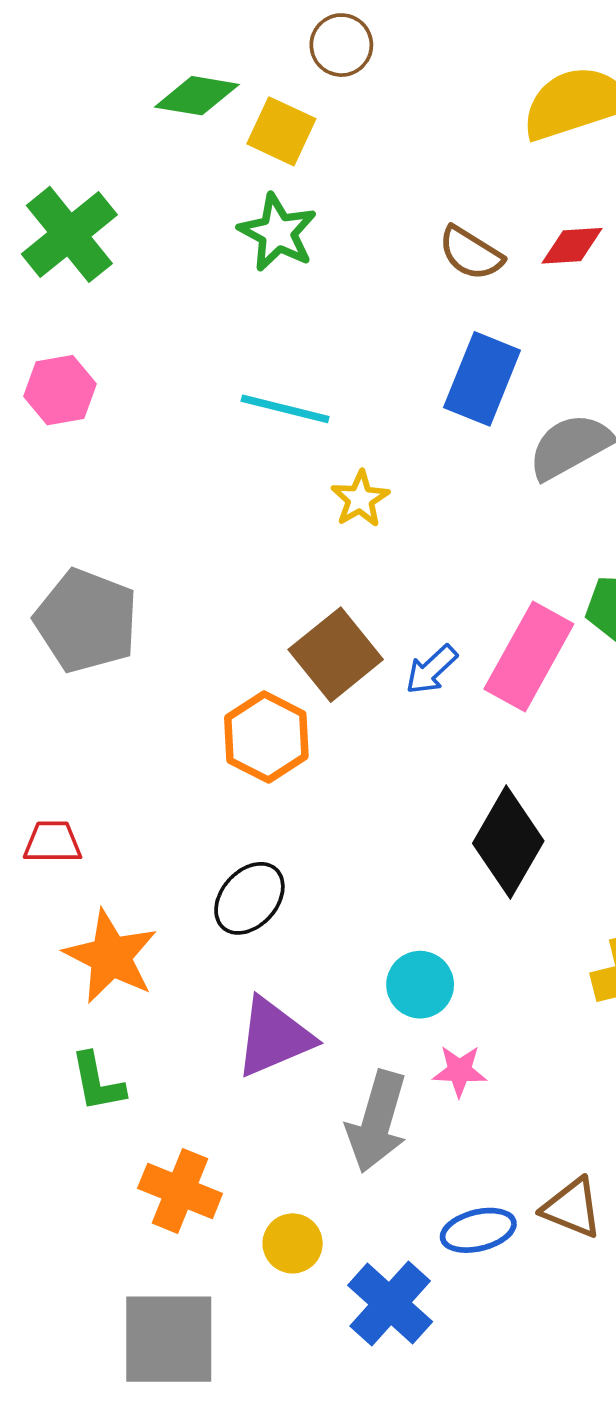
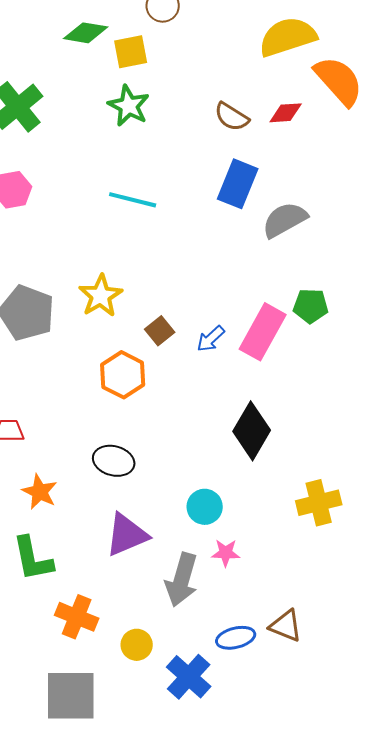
yellow square: (281, 131) -> (131, 52), turned -36
yellow star: (360, 499) -> (101, 296), moved, size x1.4
brown square: (336, 655) -> (160, 331), size x0.6
black ellipse: (249, 898) -> (114, 461), turned 63
orange star: (111, 957) -> (40, 492), size x0.7
green L-shape: (98, 1082) -> (33, 559), size x1.4

